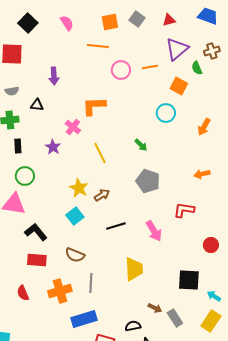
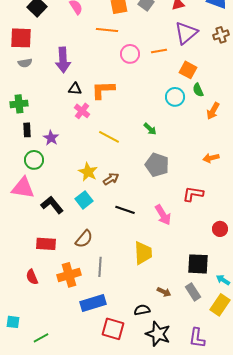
green semicircle: (197, 68) -> (198, 90), moved
purple arrow: (54, 76) -> (63, 60), size x1.4
gray semicircle: (12, 91) -> (25, 63), moved
black triangle: (37, 105) -> (75, 89), moved
purple star: (53, 147) -> (51, 138), moved
yellow line: (100, 153) -> (109, 137), turned -35
black line: (116, 226) -> (125, 210), turned 36
black L-shape: (36, 232) -> (52, 205), moved
brown semicircle: (75, 255) -> (84, 239), turned -72
gray rectangle: (175, 318) -> (193, 292), moved

